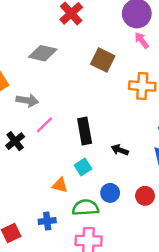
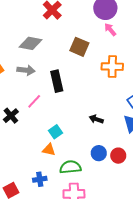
gray arrow: (27, 100) -> (26, 70), moved
black rectangle: (85, 131) -> (57, 81), moved
cyan square: (83, 167) -> (55, 132), moved
blue circle: (110, 193) -> (99, 153), moved

